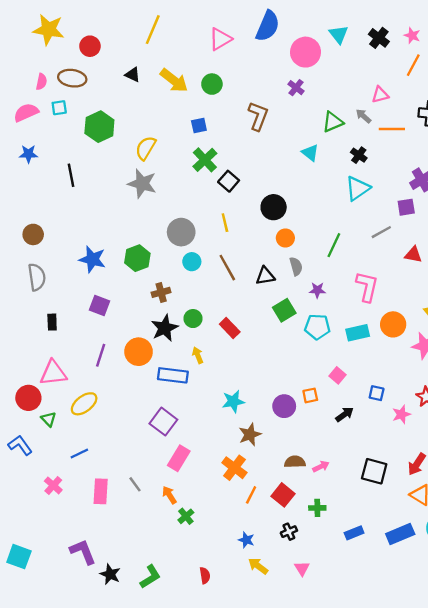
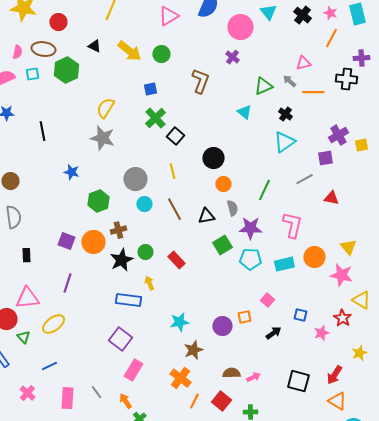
green hexagon: (99, 127) -> (66, 70), moved
blue star: (92, 259) -> (71, 172), moved, size x0.7
purple star: (317, 290) -> (250, 228), size x1.6
orange circle: (139, 352) -> (93, 242), moved

